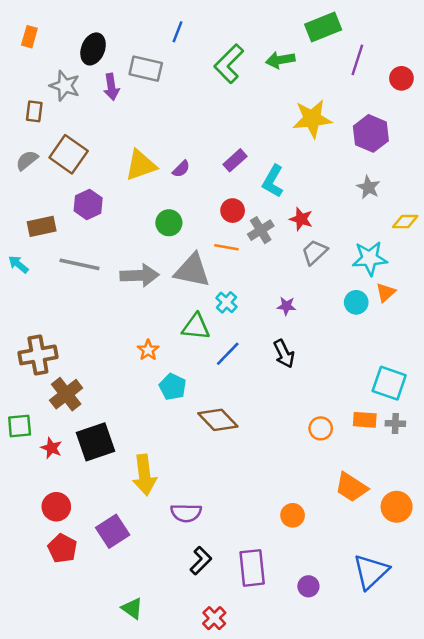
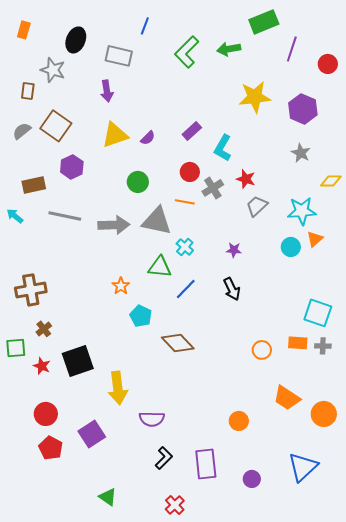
purple arrow: (111, 87) -> (107, 91), moved
brown cross: (66, 394) -> (44, 329), moved, size x0.6

